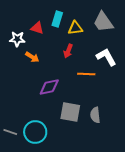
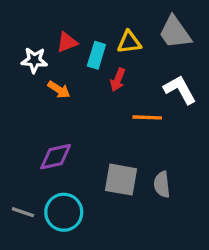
cyan rectangle: (57, 19) -> (96, 55), moved
red triangle: (37, 28) -> (67, 42), turned -40
purple diamond: (49, 87) -> (56, 157), moved

